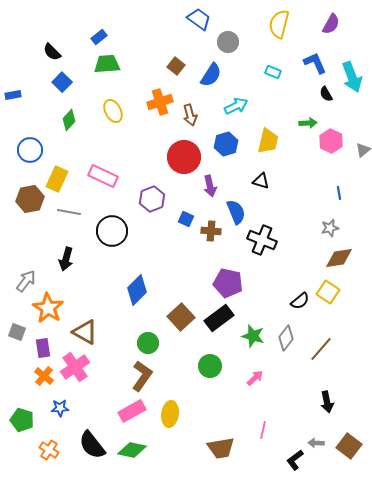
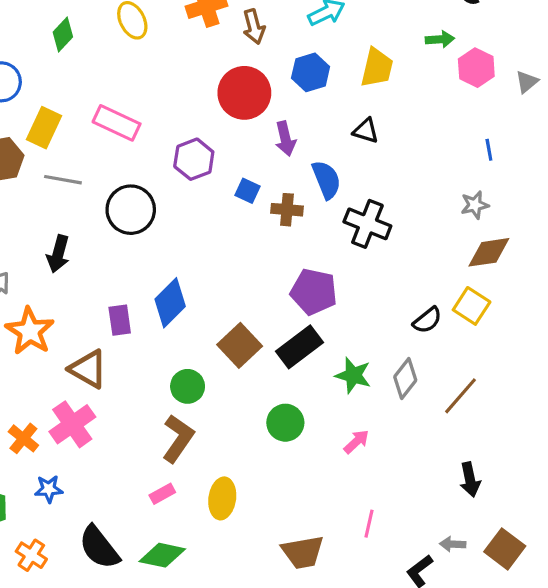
purple rectangle: (43, 348) -> (120, 320), moved
pink rectangle: (132, 411) -> (162, 494), size x0.6

